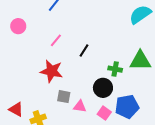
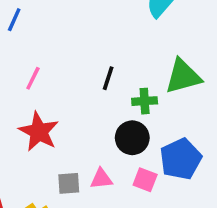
black line: (84, 51) -> (108, 78), moved
red star: (52, 71) -> (39, 132), turned 30
gray square: (64, 97) -> (69, 183), moved

